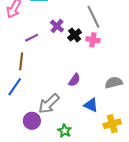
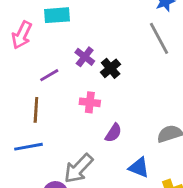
gray line: (93, 17) -> (159, 38), moved
pink cross: (93, 40) -> (90, 102), moved
blue line: (15, 87) -> (29, 147), turned 48

